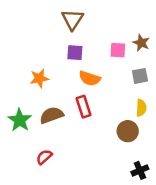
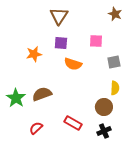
brown star: (141, 43) -> (115, 14), moved
orange star: (39, 78) -> (34, 54), moved
red rectangle: (83, 107) -> (73, 123), moved, turned -42
black cross: (140, 170) -> (104, 131), moved

